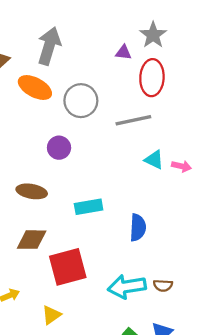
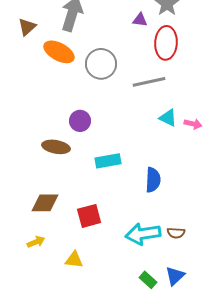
purple circle: (59, 148) -> (80, 121), moved
brown diamond: (32, 240) -> (45, 203), moved
red square: (68, 267) -> (89, 216), size x0.7
yellow triangle: (51, 315) -> (74, 260), turned 42

